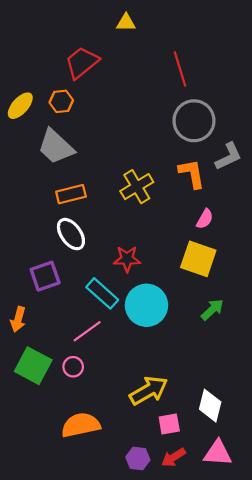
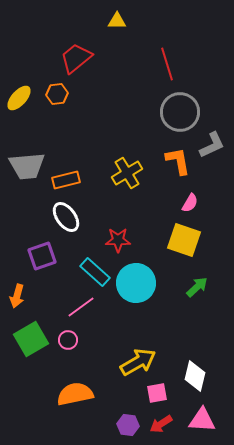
gray trapezoid: (56, 147) -> (27, 166), moved, turned -48
green square: (33, 366) -> (31, 339), turned 32

